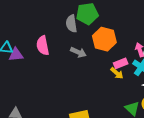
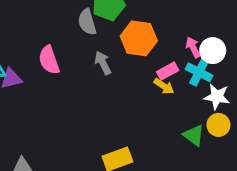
gray arrow: (78, 52) -> (103, 63), turned -133

